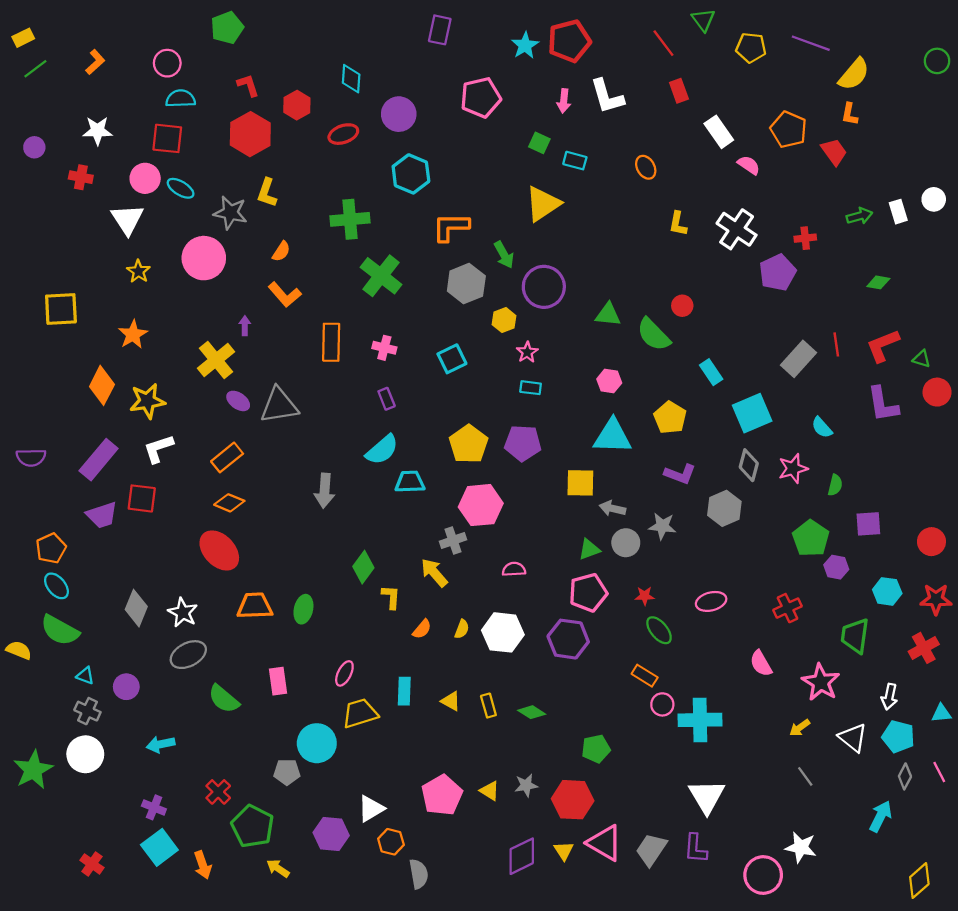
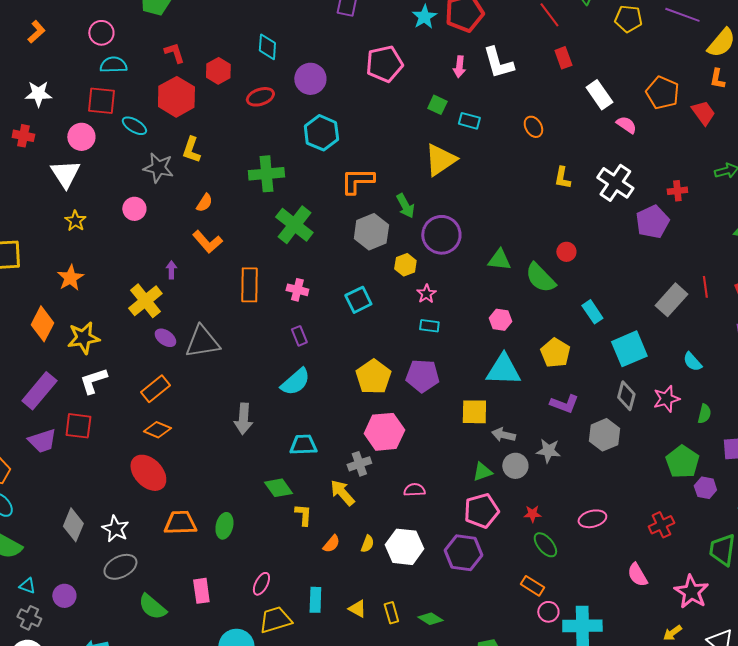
cyan ellipse: (181, 188) -> (134, 126), moved
pink circle: (204, 258) -> (134, 209), size x0.6
cyan trapezoid: (410, 482) -> (303, 445), moved
green diamond: (363, 567) -> (278, 488), turned -72

